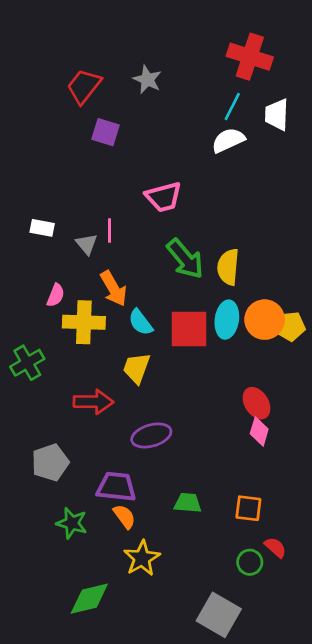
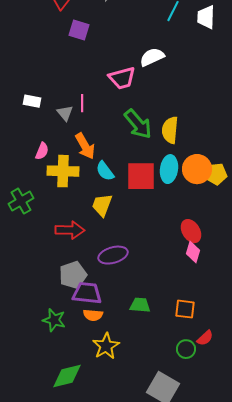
white semicircle: (228, 140) -> (152, 57), moved
gray pentagon: (50, 462) -> (73, 275), moved
orange semicircle: (124, 516) -> (93, 315), turned 132
red semicircle: (275, 547) -> (205, 338), turned 96

